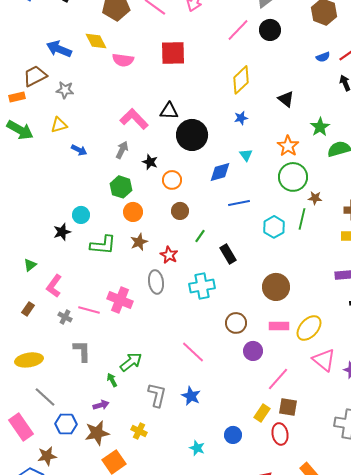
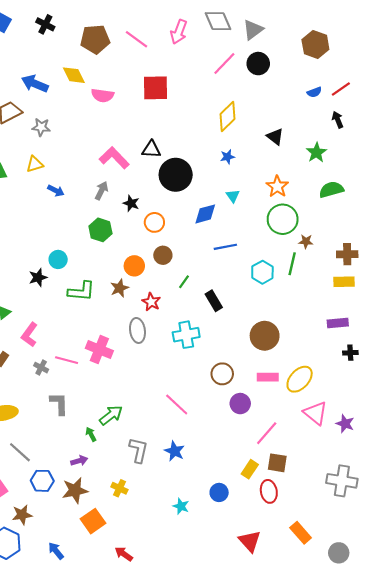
green star: (320, 127) -> (316, 153), moved
orange circle: (133, 212) -> (134, 266), moved

